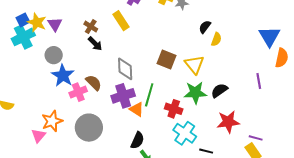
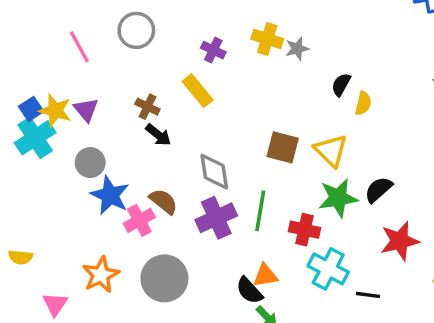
orange triangle: (137, 109) -> (265, 276), moved, turned -35
pink triangle: (39, 136) -> (55, 304), moved
black semicircle: (137, 140) -> (249, 291), turned 120

